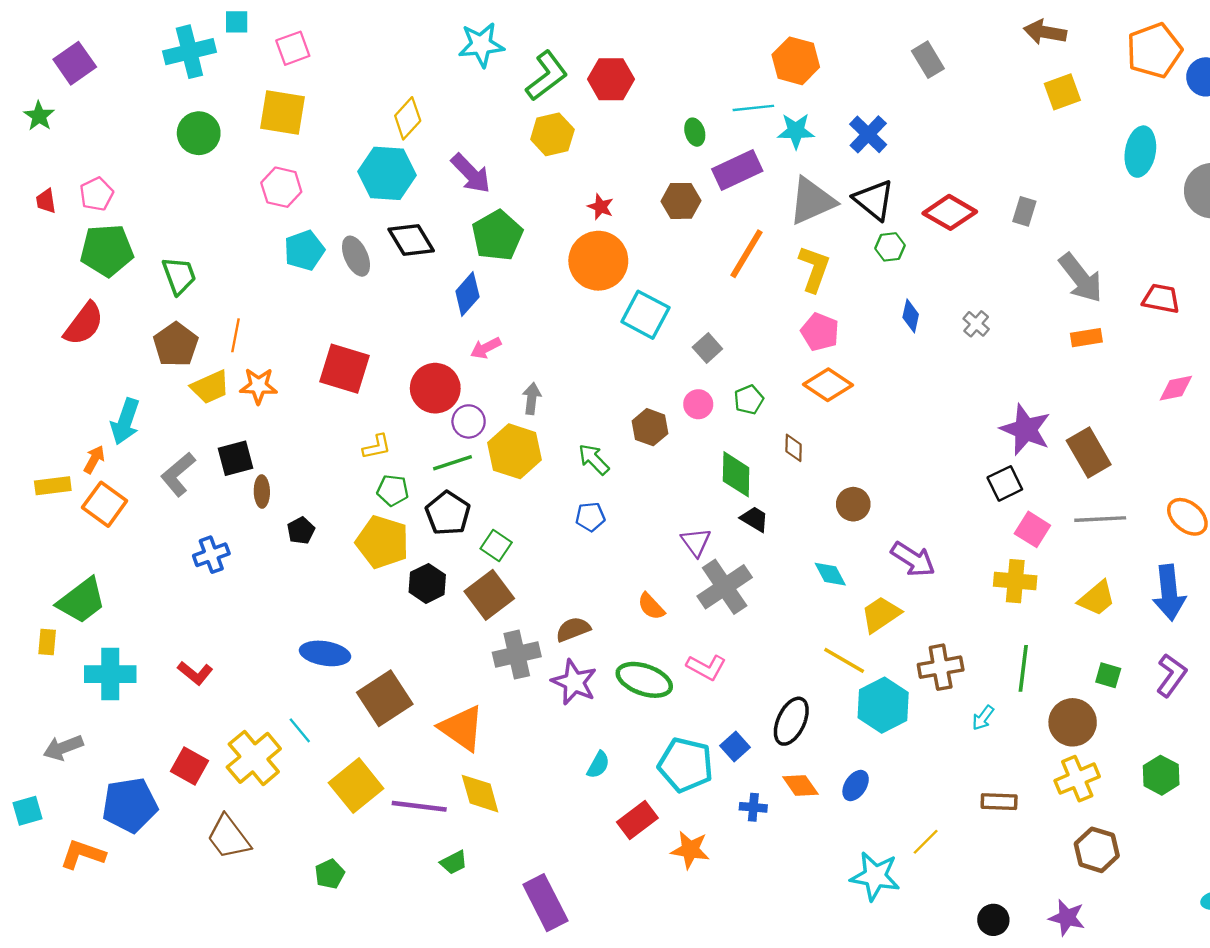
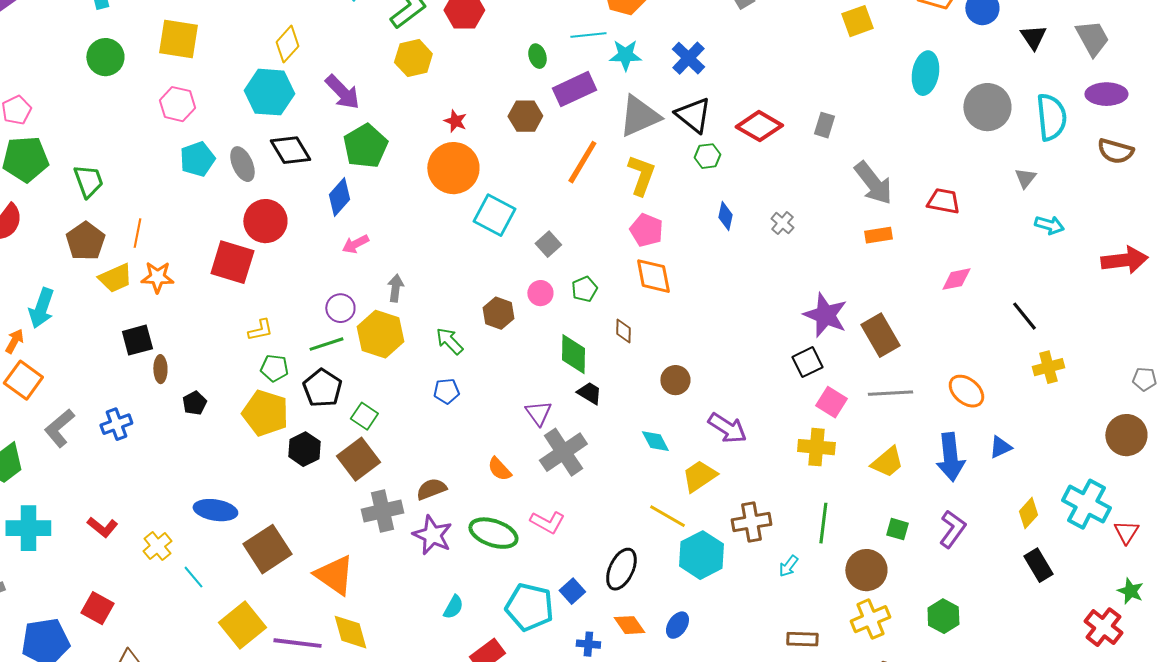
orange diamond: (828, 385) -> (653, 276), turned 45
red circle: (435, 388) -> (265, 221), moved
gray L-shape: (178, 474) -> (59, 428), moved
yellow cross: (254, 758) -> (157, 546), moved, size x0.6

